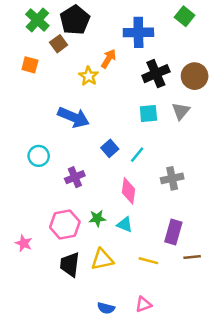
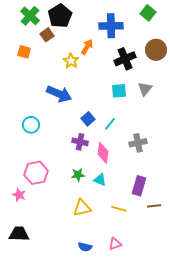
brown circle: (195, 76) -> (156, 50), moved
purple cross: (75, 177) -> (80, 142), moved, turned 35
pink hexagon: (65, 225) -> (36, 173), moved
black trapezoid: (70, 264) -> (19, 234), moved, turned 85

